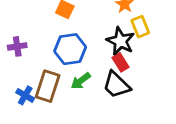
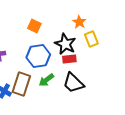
black star: (120, 41) -> (65, 44), moved
red rectangle: (120, 62) -> (69, 59), moved, turned -64

